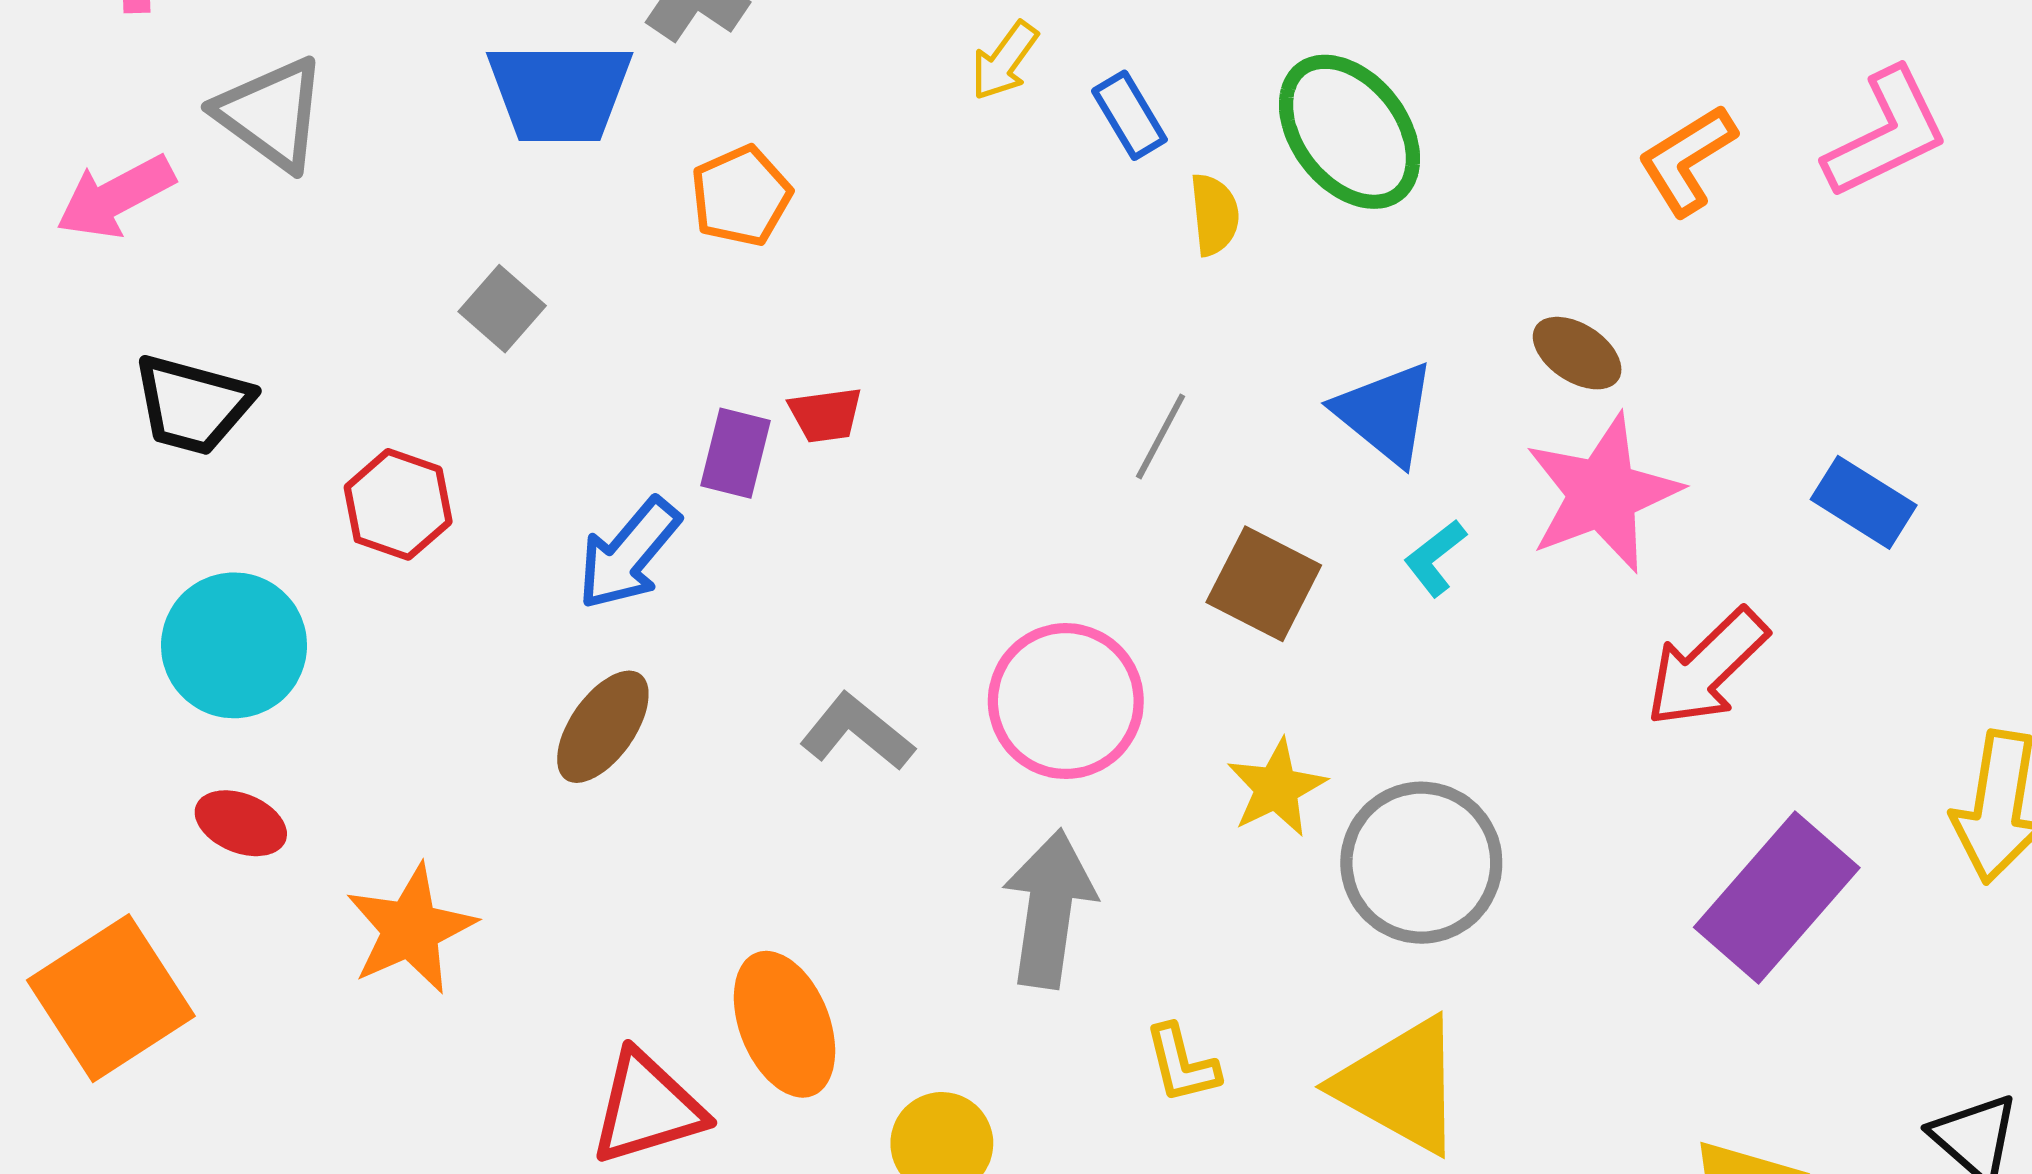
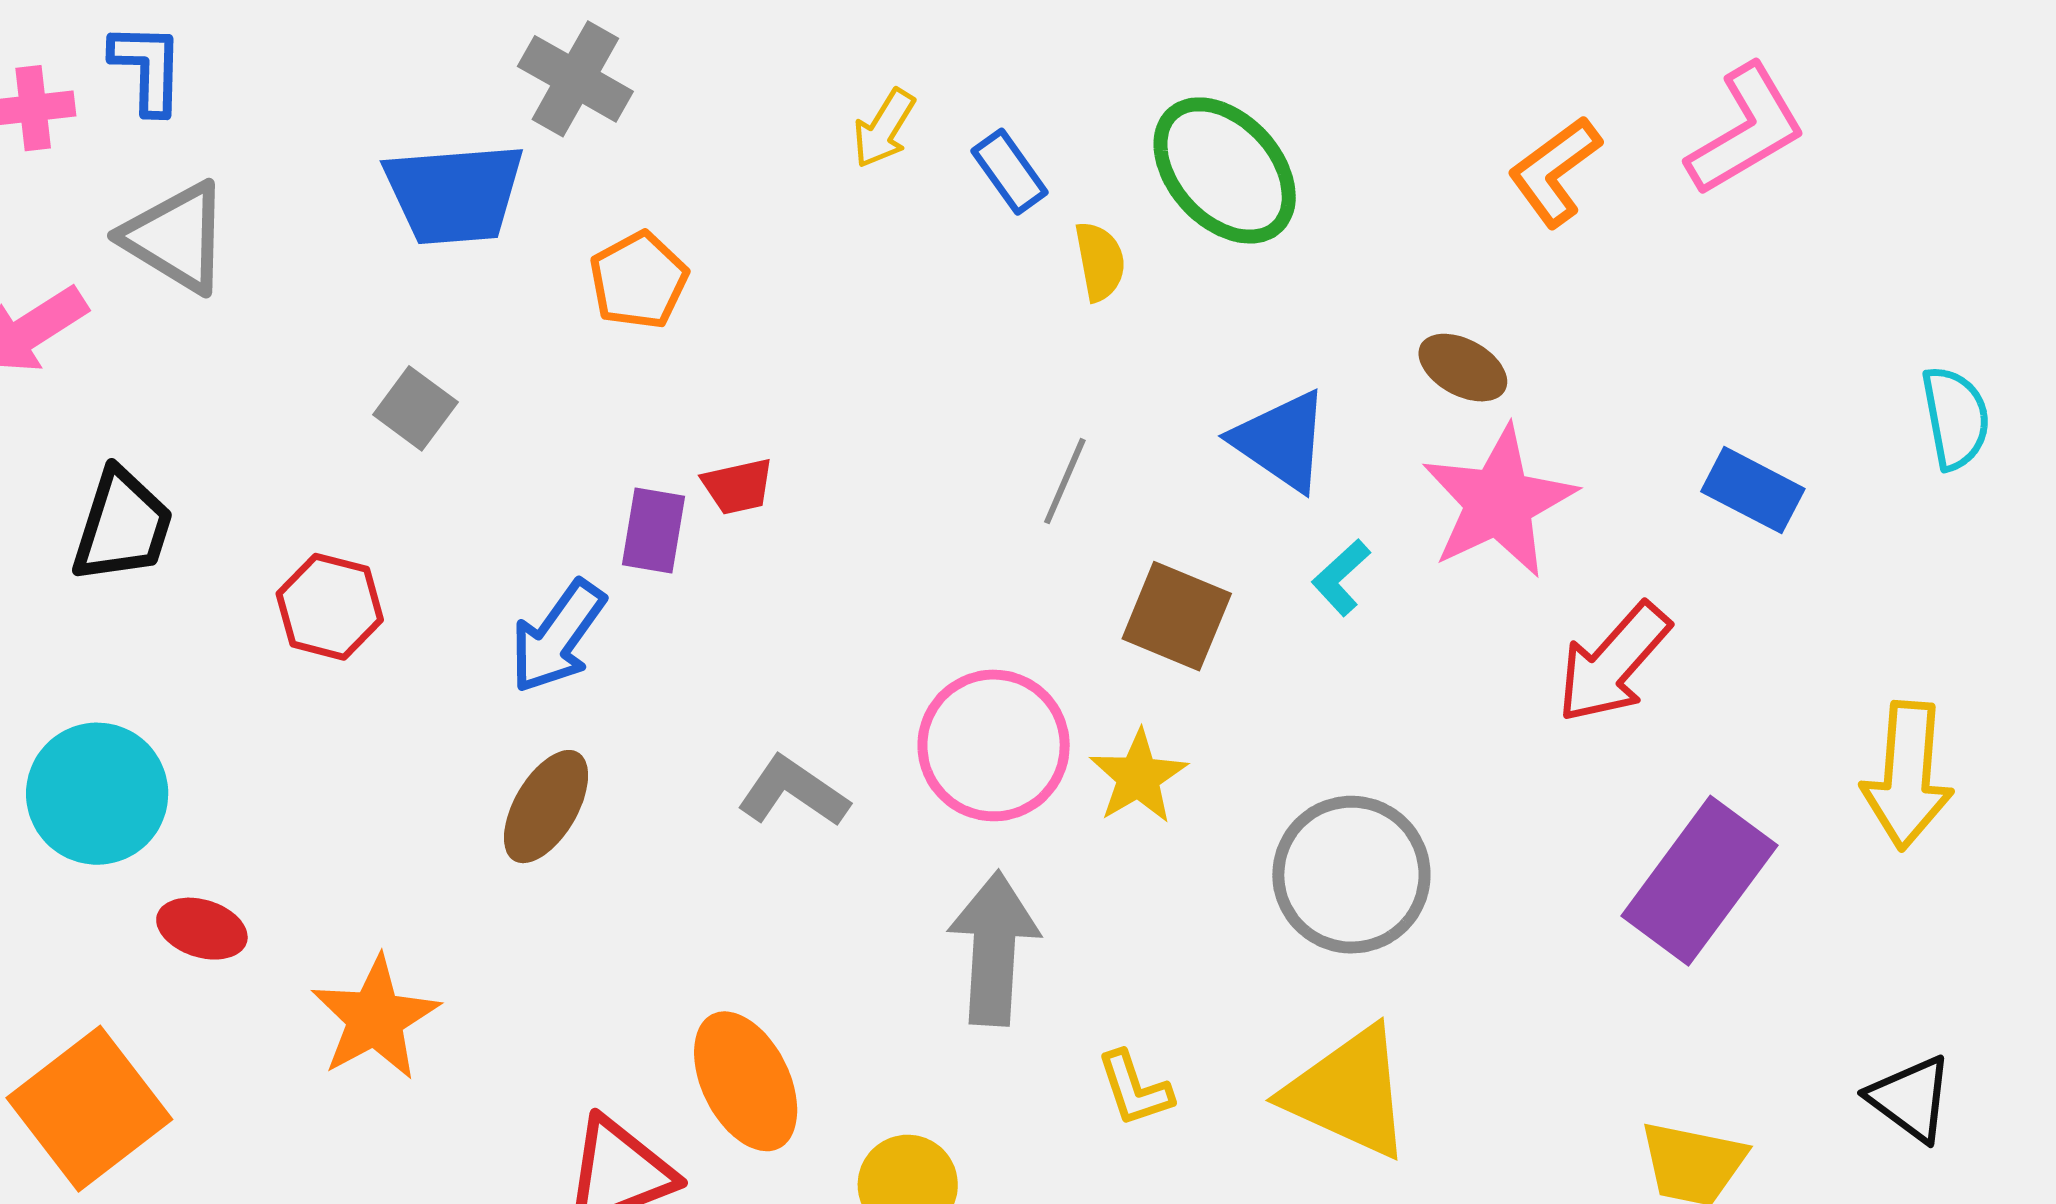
black trapezoid: (193, 405) -> (122, 526), turned -83
cyan circle: (234, 645) -> (97, 794), moved
yellow star: (1277, 788) -> (1138, 777), moved

